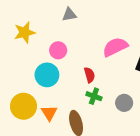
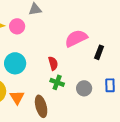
pink circle: (58, 50) -> (17, 26), moved

